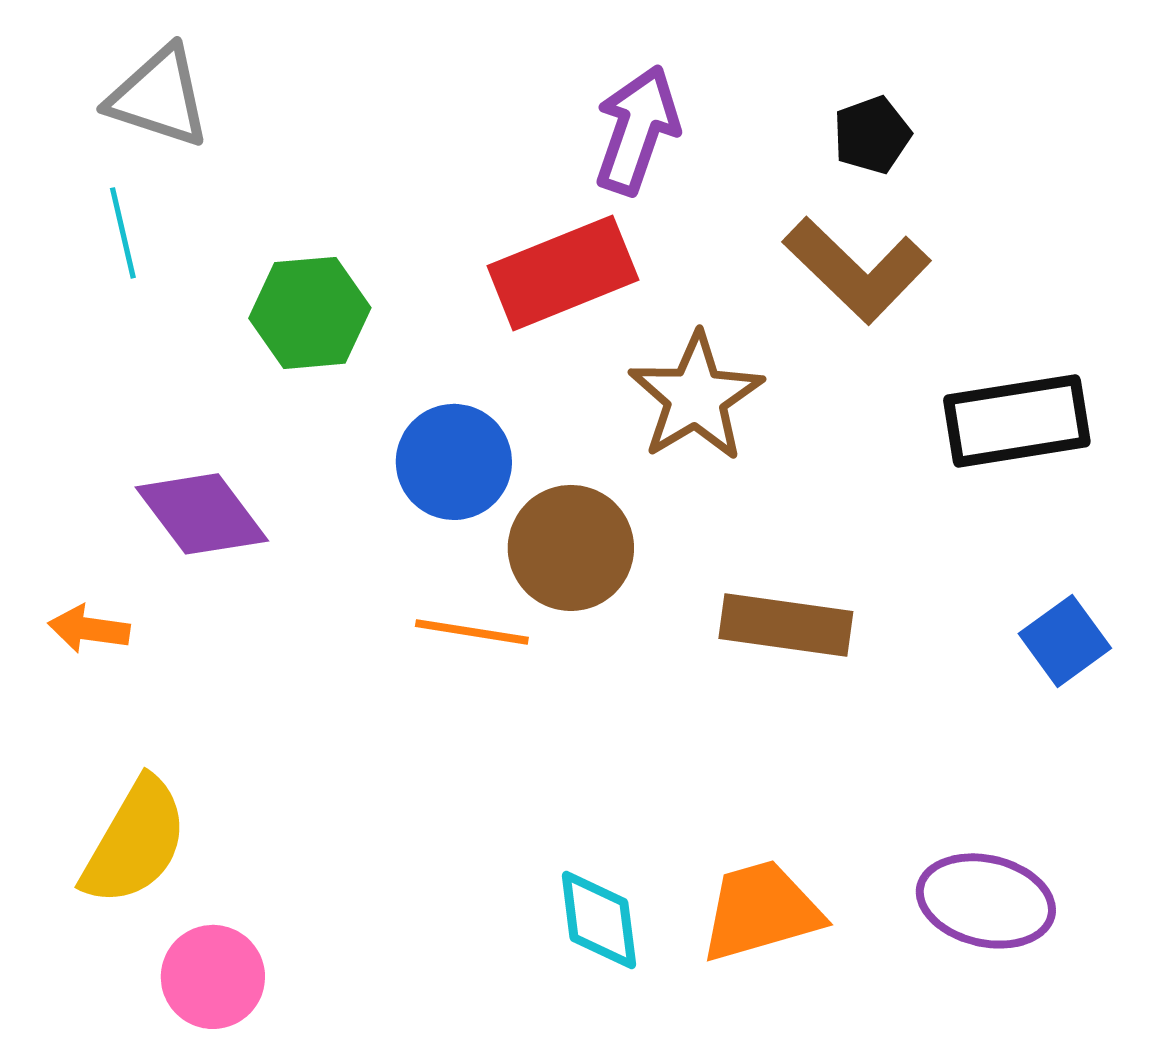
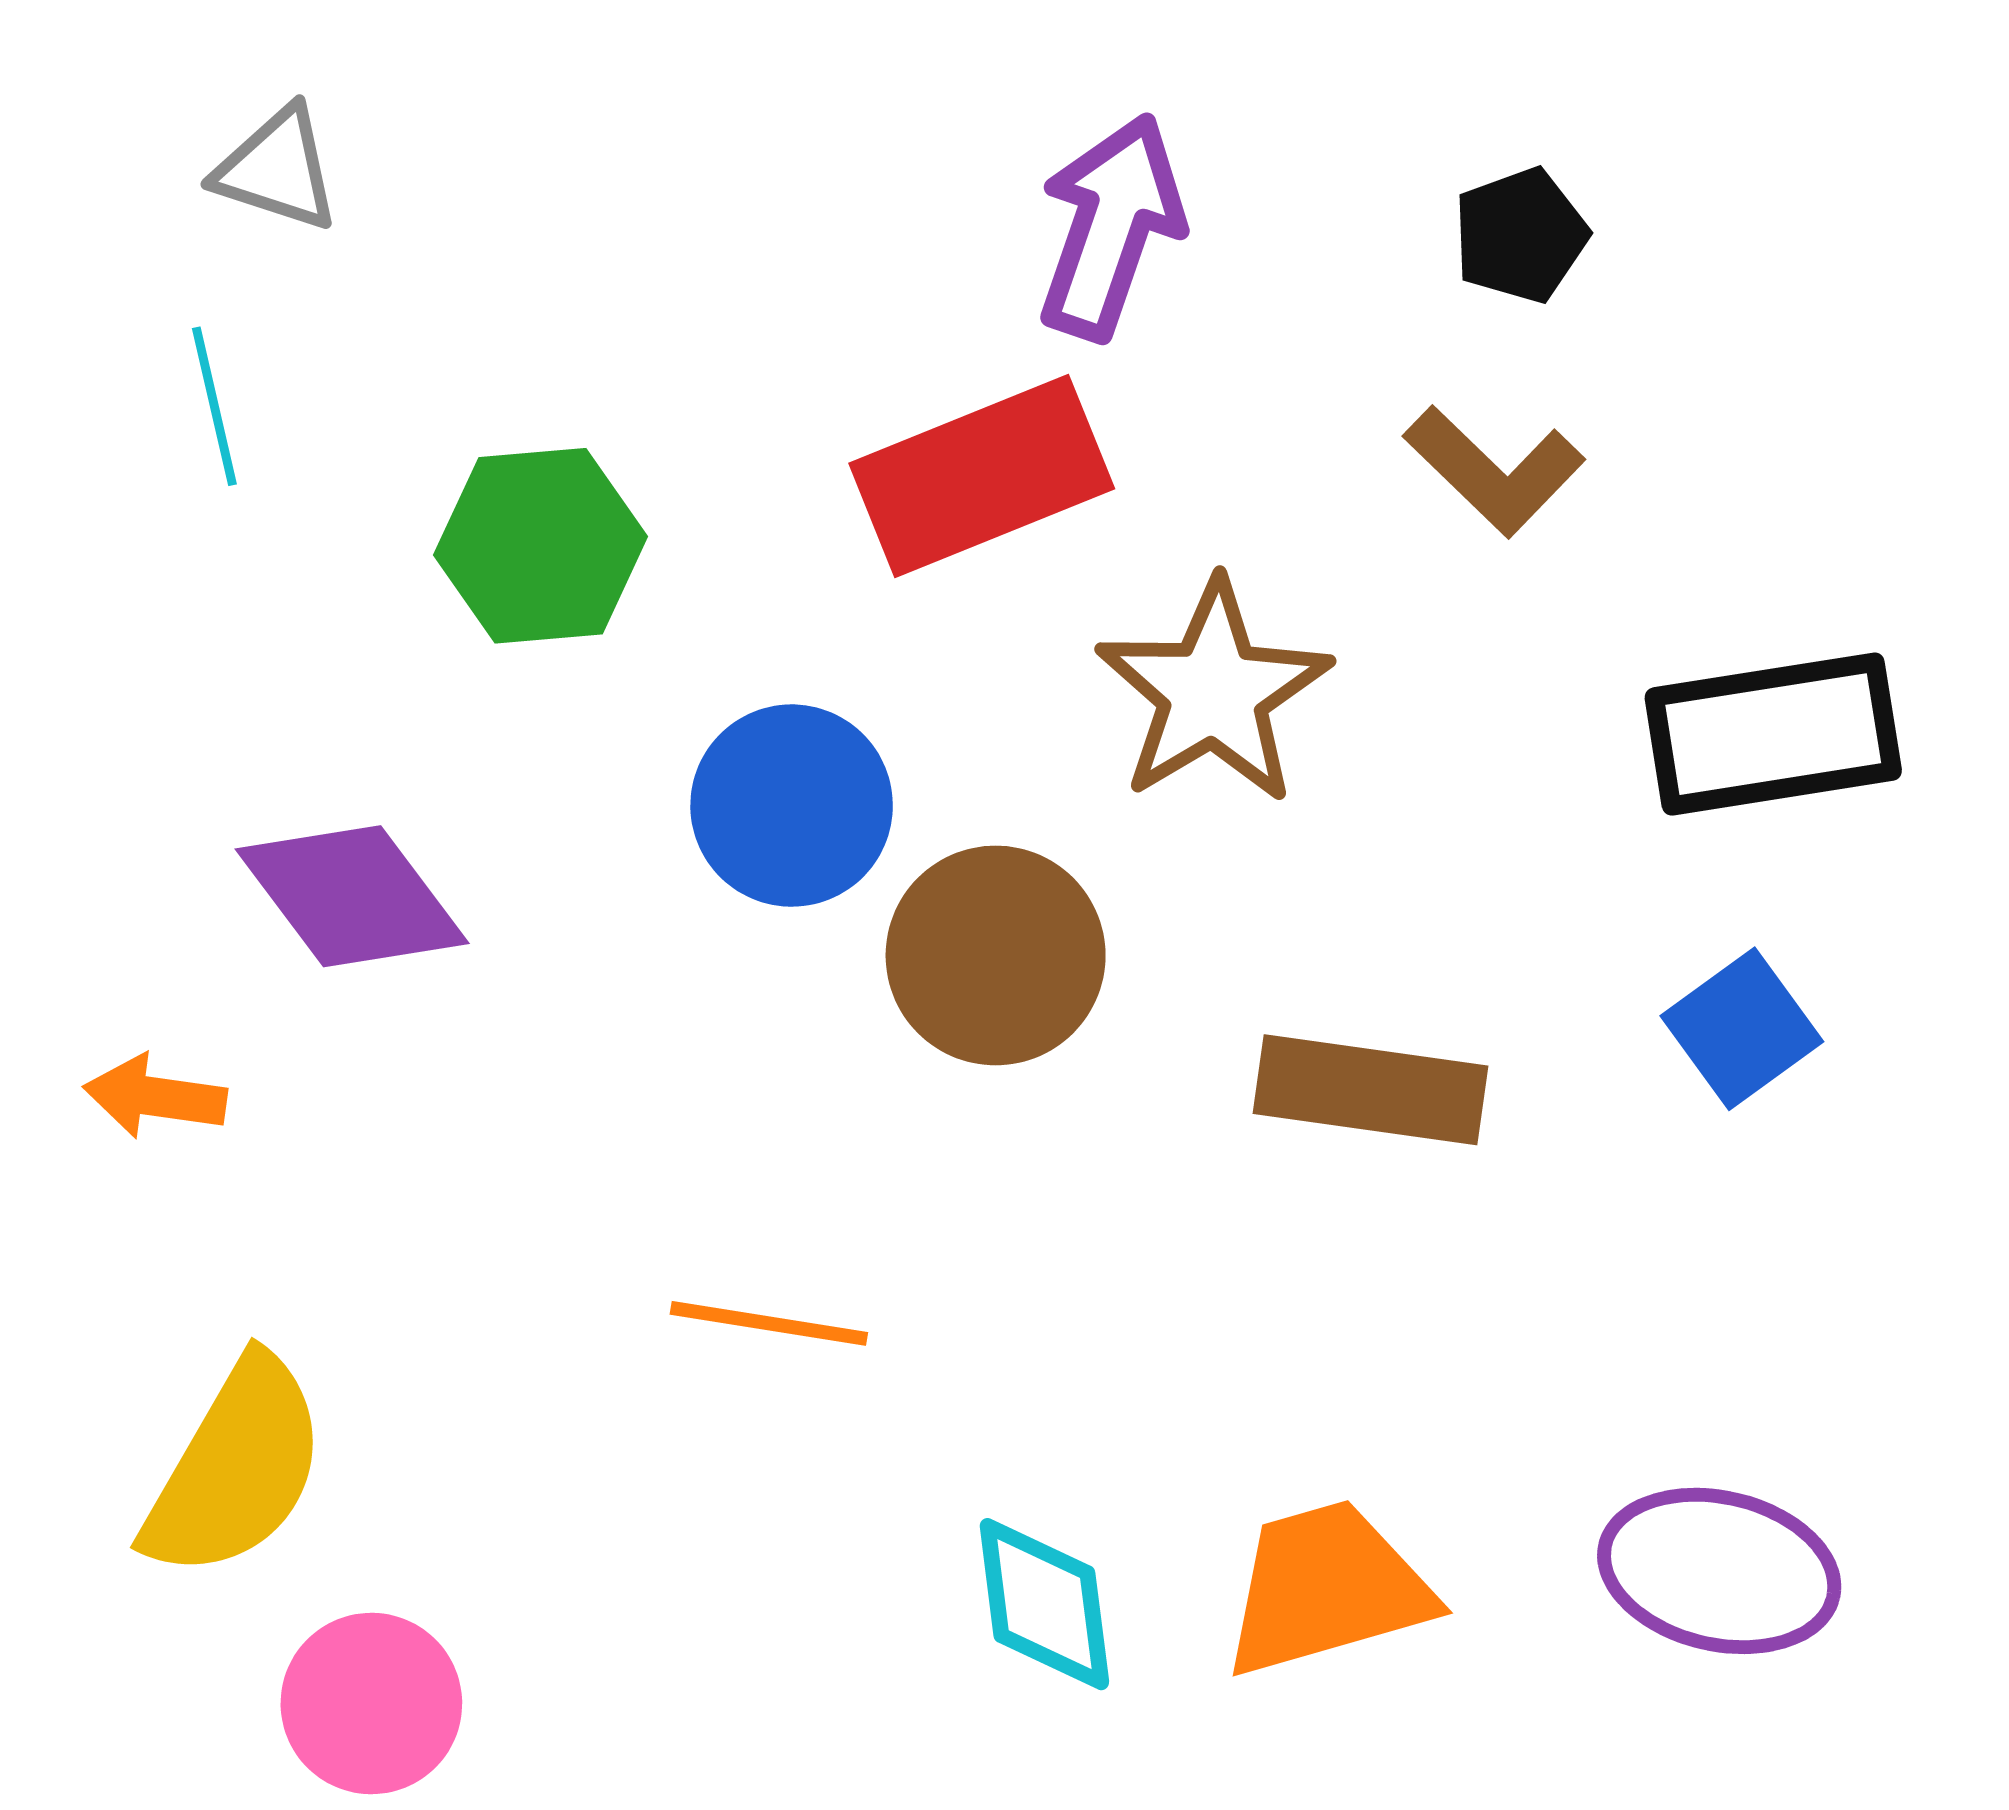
gray triangle: (159, 97) -> (277, 169), size x0.7
brown L-shape: (857, 270) -> (1494, 471), size x0.7
orange line: (472, 632) -> (769, 1323), moved
blue square: (1065, 641) -> (1742, 1029), moved

